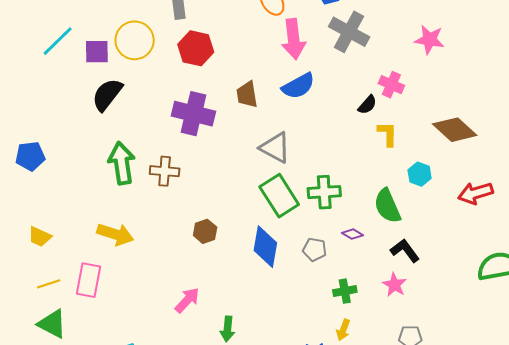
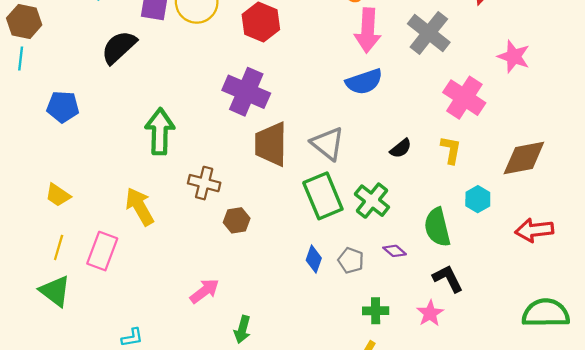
pink cross: (391, 85) -> (464, 98), size x1.5
black semicircle: (107, 95) -> (119, 47), moved
brown trapezoid: (247, 95) -> (271, 144), moved, size x1.5
black semicircle: (367, 105) -> (401, 148), moved
brown diamond: (455, 130) -> (524, 158), turned -63
brown cross: (165, 171) -> (204, 183), moved
green cross: (324, 192) -> (372, 201), turned 32
yellow arrow: (115, 234) -> (140, 207), turned -147
blue diamond: (265, 247) -> (314, 259), moved, size x0.6
yellow line: (49, 284) -> (59, 247), turned -65

